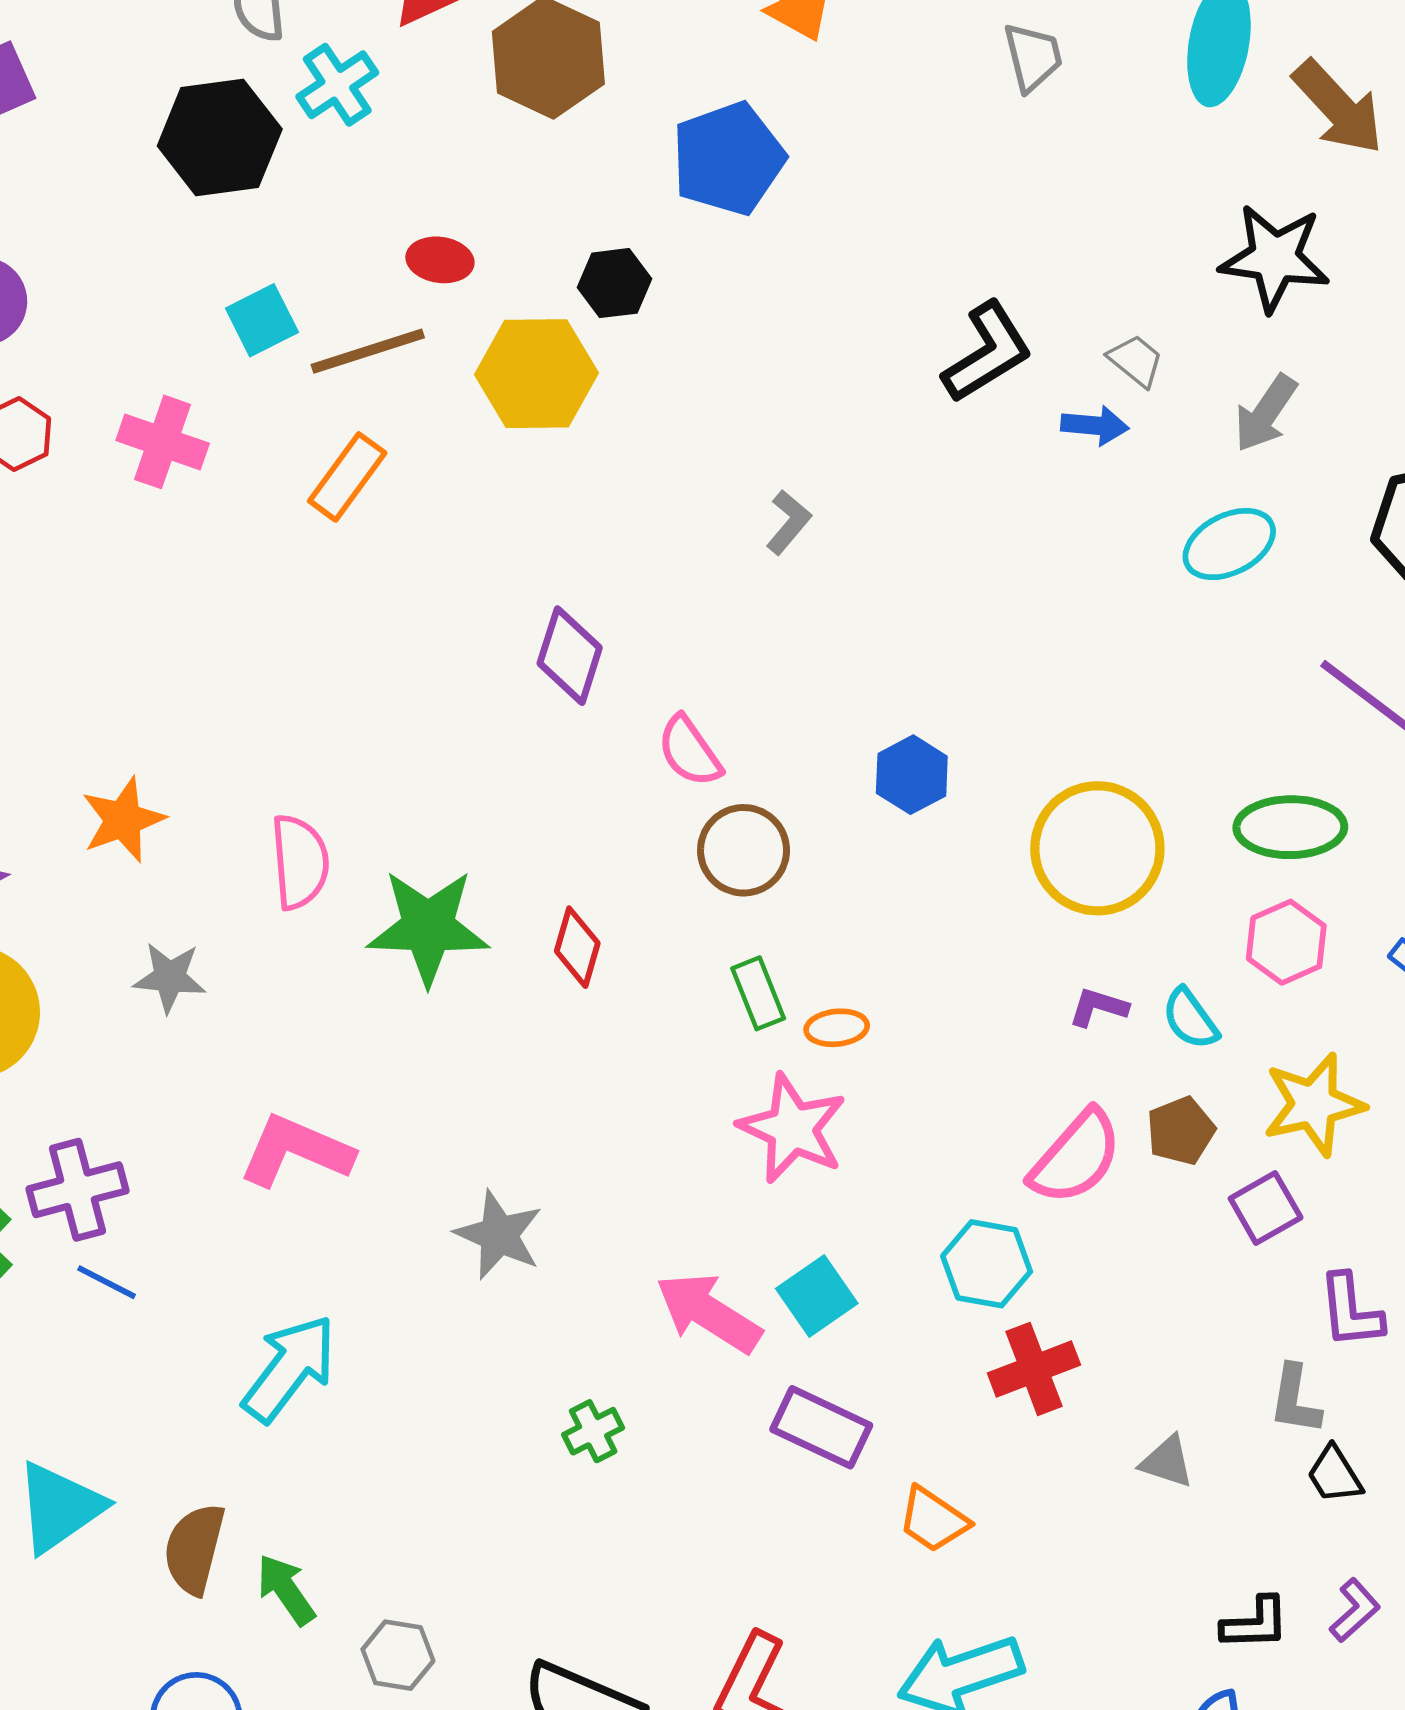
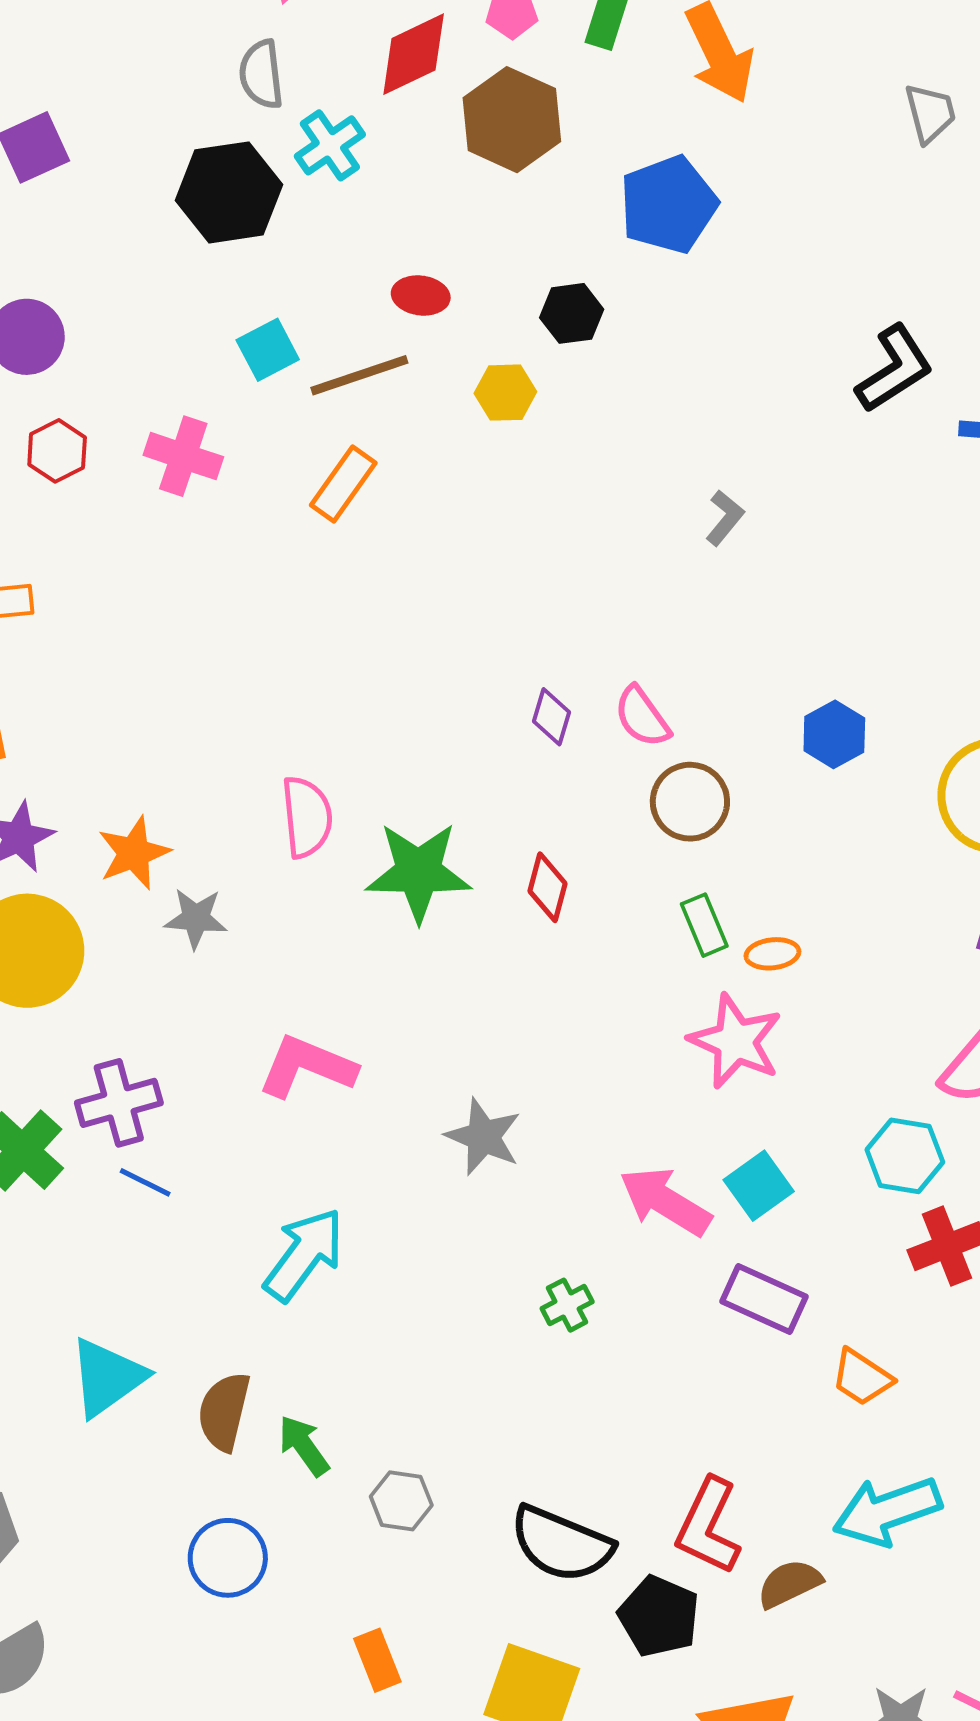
yellow hexagon: (536, 374) -> (505, 393), size x0.6
purple diamond: (570, 656) -> (552, 717), moved, size x0.7
orange star: (123, 820) -> (134, 853), moved

